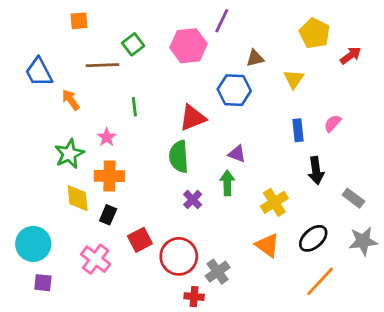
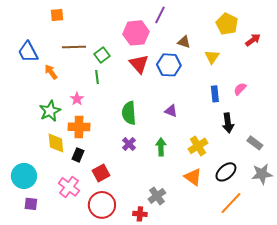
green square: (133, 44) -> (102, 55), moved
brown triangle: (255, 58) -> (184, 42), turned 32
red triangle: (193, 118) -> (139, 64), moved, turned -50
green arrow: (227, 183) -> (161, 147), moved
purple cross: (193, 200) -> (129, 144), moved
red circle: (179, 256) -> (102, 205), moved

